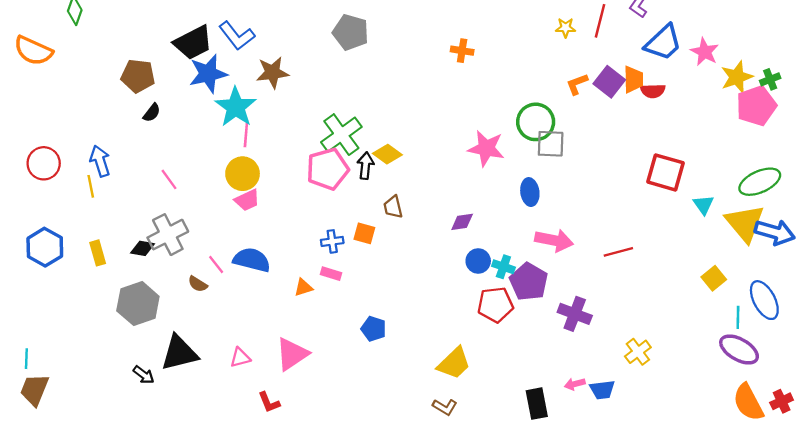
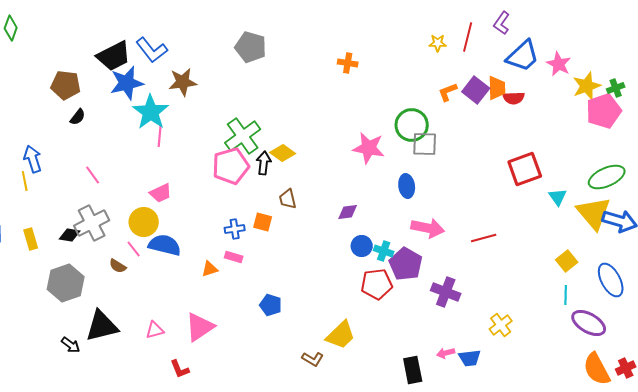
red square: (665, 172) -> (525, 169), turned -36
yellow circle: (243, 174) -> (144, 222), moved
cyan line: (738, 317) -> (566, 295), moved
brown L-shape: (445, 407) -> (313, 359), moved

